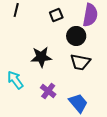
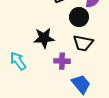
purple cross: (48, 91) -> (62, 61), moved, turned -35

